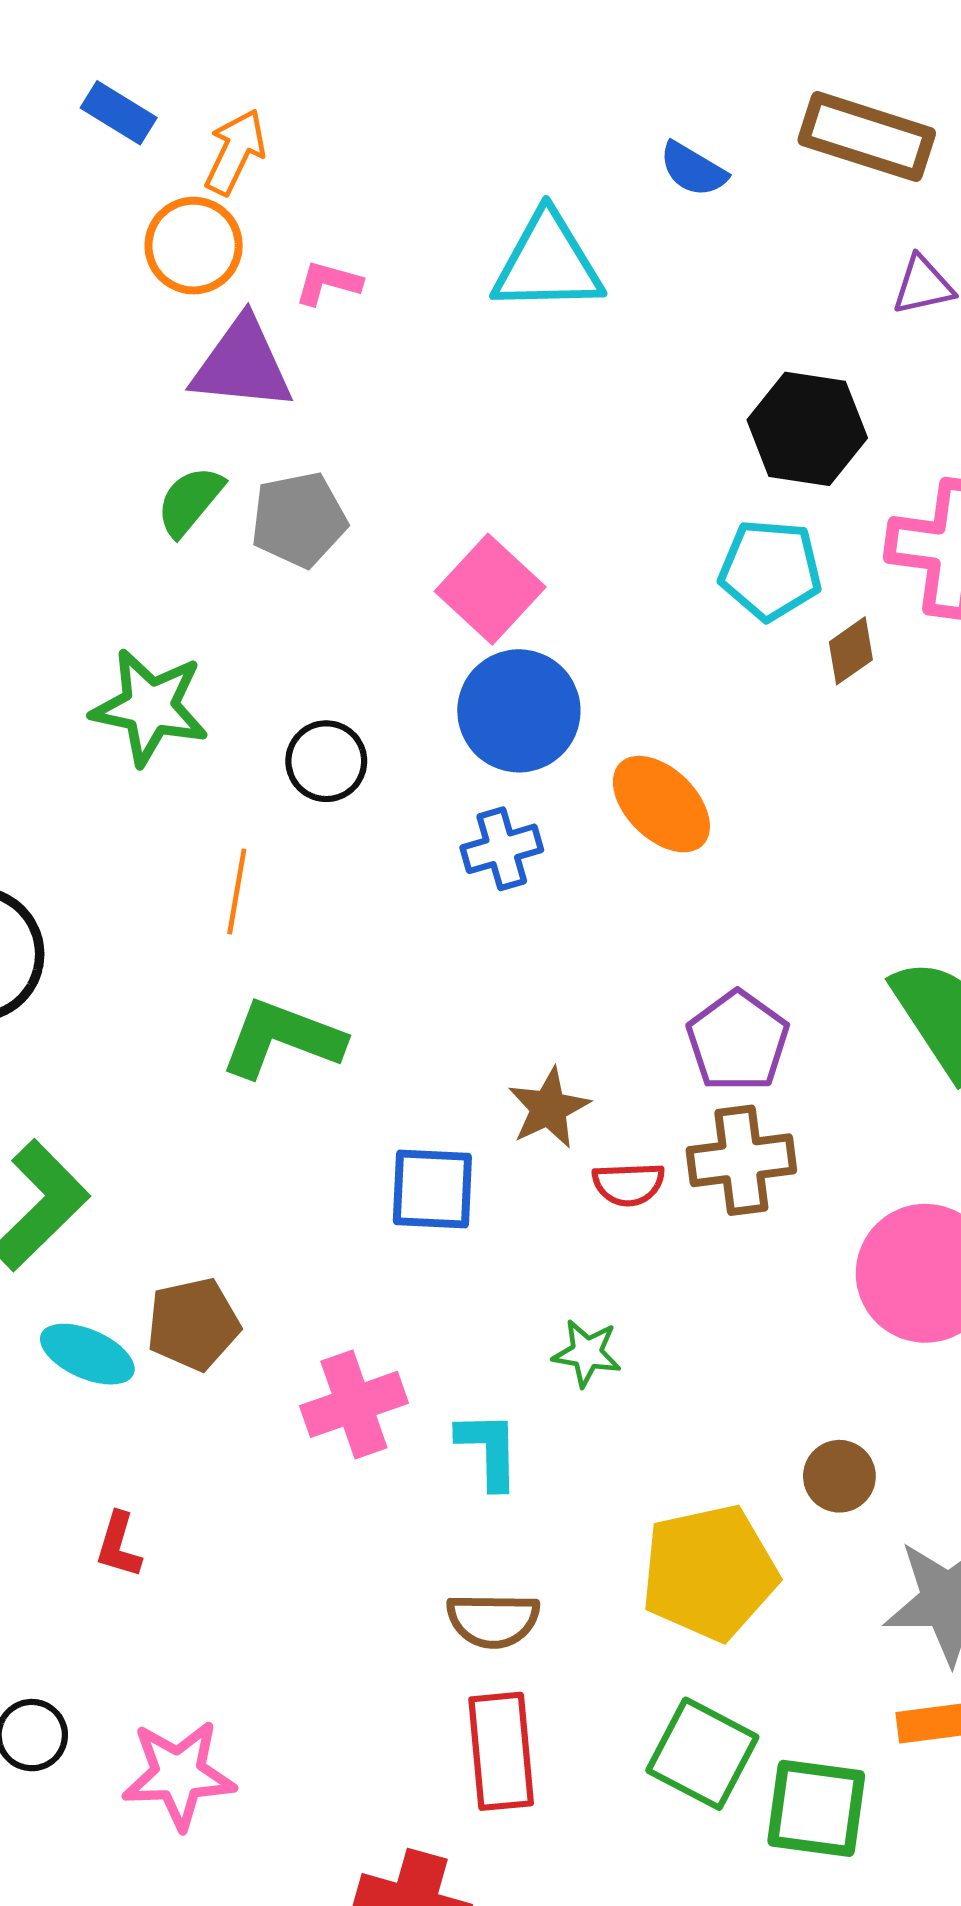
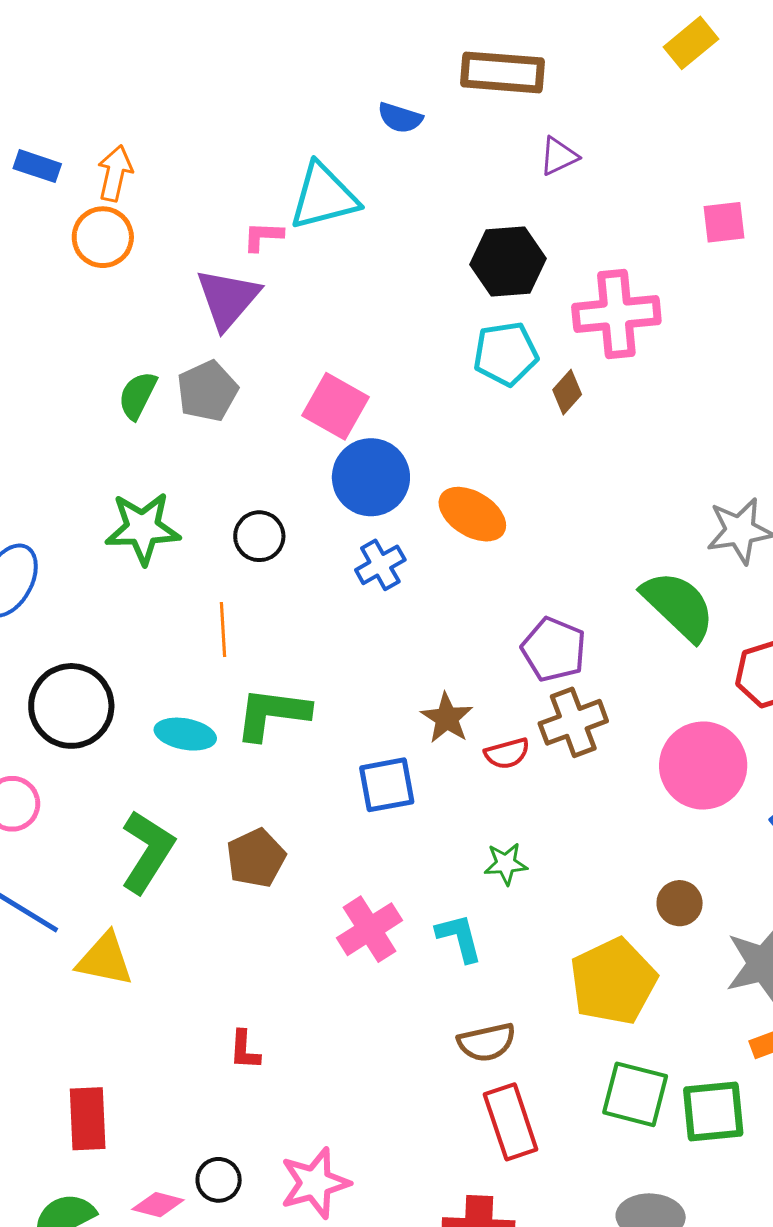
pink L-shape: (328, 283) -> (263, 236), moved
purple triangle: (242, 364) -> (228, 299), moved, turned -42
brown pentagon: (193, 1324) -> (256, 858), moved
cyan ellipse: (87, 1354) -> (185, 734), moved

